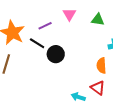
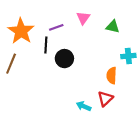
black line: (37, 43) -> (46, 45), turned 56
red triangle: (98, 88) -> (105, 99), turned 35

